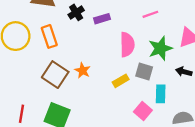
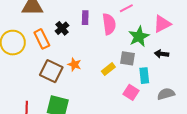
black cross: (76, 12) -> (62, 28), moved
purple rectangle: (102, 19) -> (85, 18), turned -64
pink semicircle: (127, 45) -> (109, 24), moved

